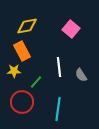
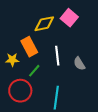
yellow diamond: (27, 26) -> (44, 24), moved
orange rectangle: (22, 51) -> (29, 47), moved

